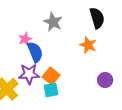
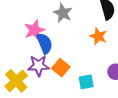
pink star: (25, 39) -> (34, 30), size x1.5
cyan square: (51, 90) -> (86, 82), moved

